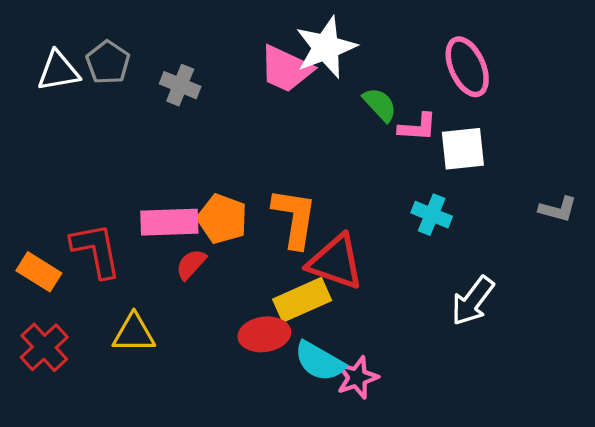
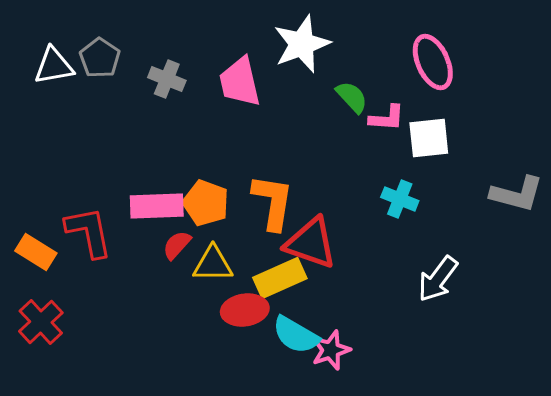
pink trapezoid: (286, 69) -> (240, 82), moved, turned 52
gray L-shape: (558, 209) -> (517, 194), size x1.5
yellow triangle: (134, 333) -> (213, 264), moved

